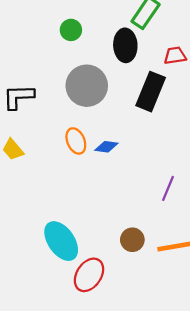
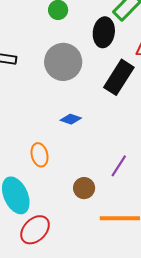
orange ellipse: (76, 141) -> (40, 155), moved
brown circle: (132, 240) -> (84, 188), moved

